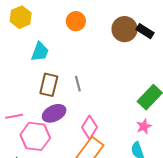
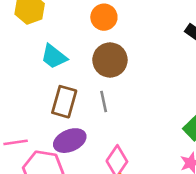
brown circle: (125, 29) -> (110, 60), moved
cyan trapezoid: (40, 52) -> (54, 57), turned 105

